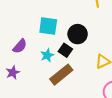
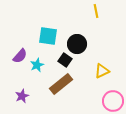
cyan star: (47, 55) -> (37, 65), moved
purple star: (13, 73) -> (22, 96), moved

